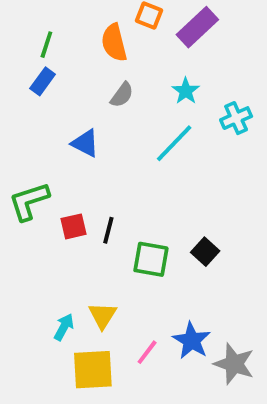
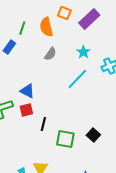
green line: (46, 45) -> (22, 28), moved
blue triangle: (85, 143) -> (27, 91), moved
red square: (74, 226) -> (26, 110), moved

